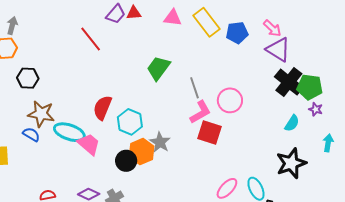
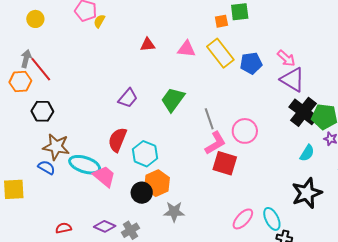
purple trapezoid: (116, 14) -> (128, 98), moved
red line: (91, 39) -> (41, 69), moved
gray star: (160, 142) -> (174, 212), moved, turned -30

